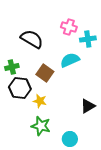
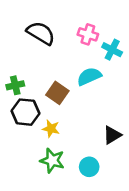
black semicircle: (32, 39) -> (41, 33), moved
cyan cross: (88, 39) -> (112, 50), turned 35
cyan circle: (70, 139) -> (89, 167), moved

